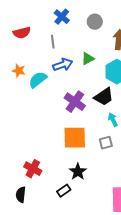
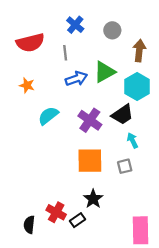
red semicircle: (22, 33) -> (30, 43), size x1.4
green triangle: (88, 59) -> (104, 72), size x1.5
cyan semicircle: (38, 80) -> (48, 116), moved
red cross: (33, 169) -> (56, 212), moved

